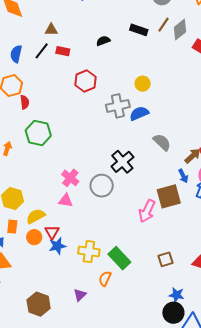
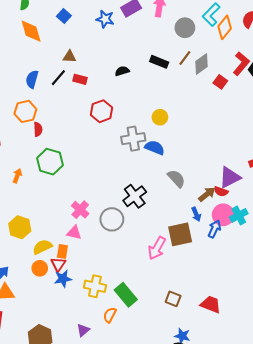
blue semicircle: (139, 113) -> (155, 148), turned 42
orange rectangle: (12, 227) -> (62, 251), moved
brown square: (166, 259) -> (173, 299), turned 35

